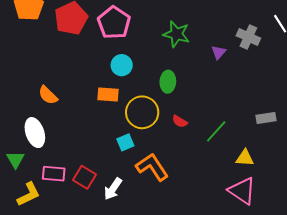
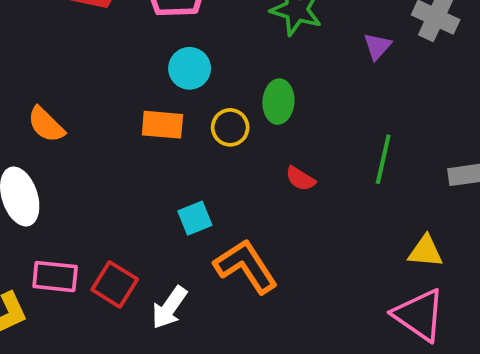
yellow circle: (142, 112) -> (230, 127), moved, size x0.6
green line: (216, 131) -> (383, 159), moved, turned -30

